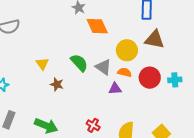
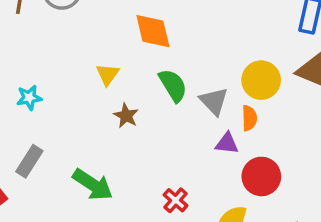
orange diamond: (97, 26) -> (153, 31), moved
orange semicircle: (125, 72) -> (249, 118), turned 64
red circle: (150, 78) -> (261, 176), moved

